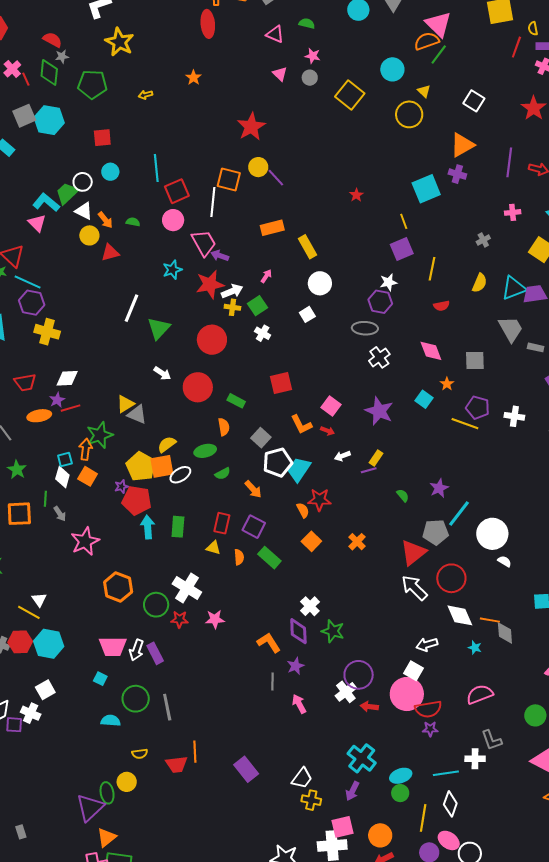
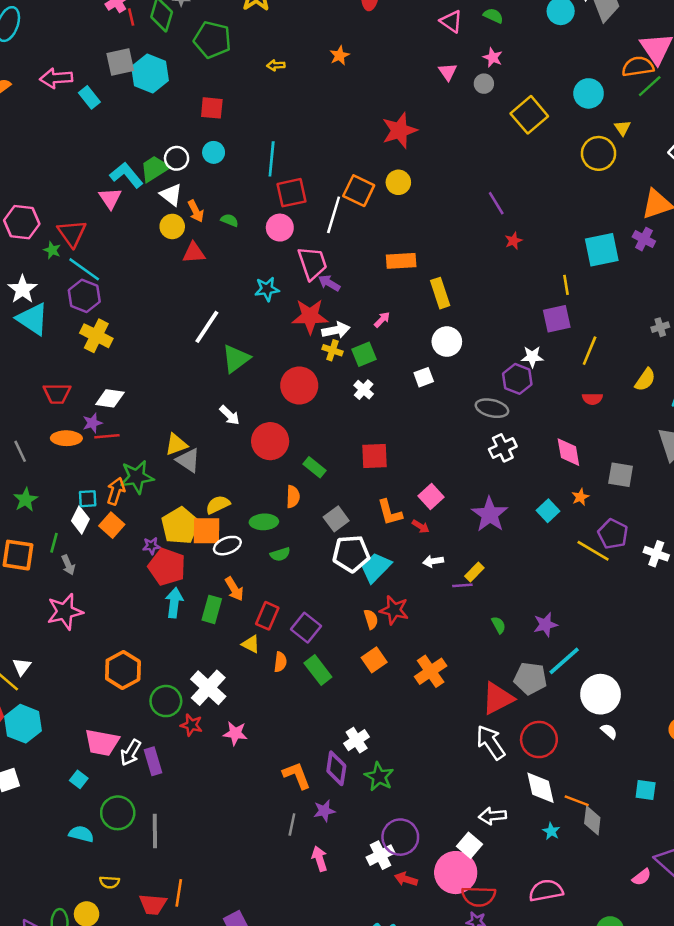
purple line: (276, 178) -> (496, 203), moved
orange arrow: (253, 489) -> (234, 589), moved
pink star: (85, 541) -> (65, 612), moved
orange cross: (357, 542) -> (431, 671), size x1.4

